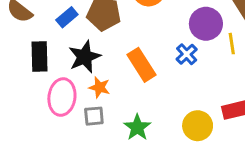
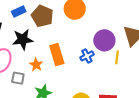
orange star: (99, 87) -> (36, 65), moved

